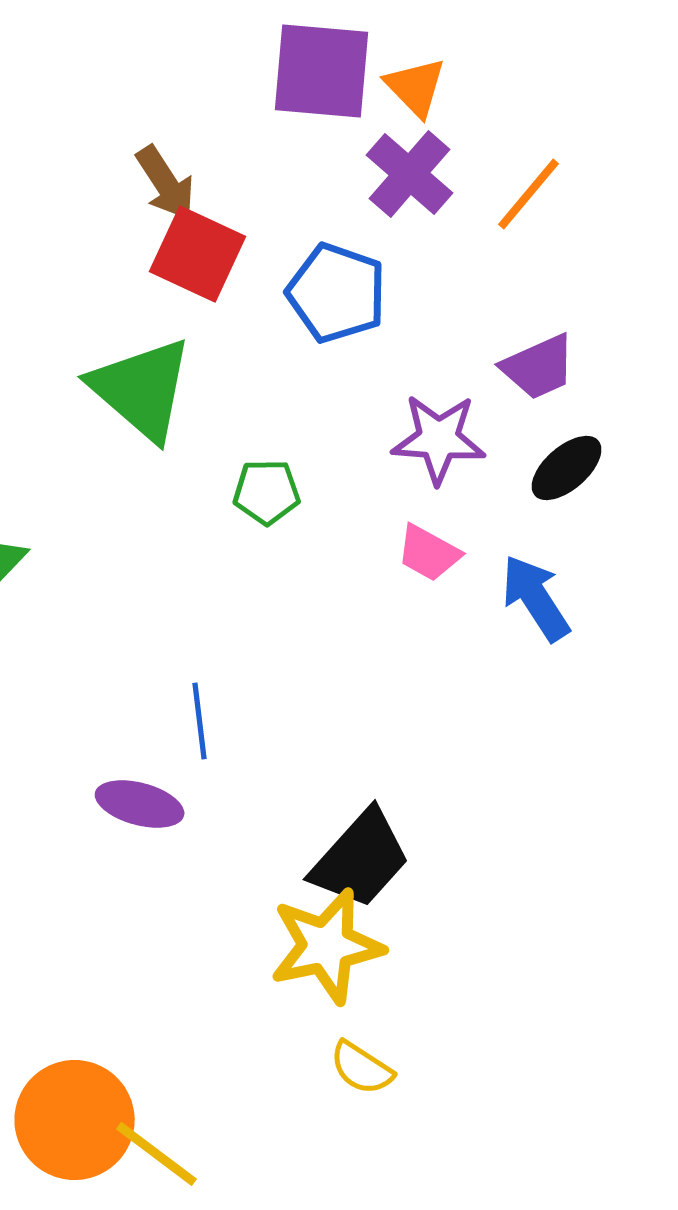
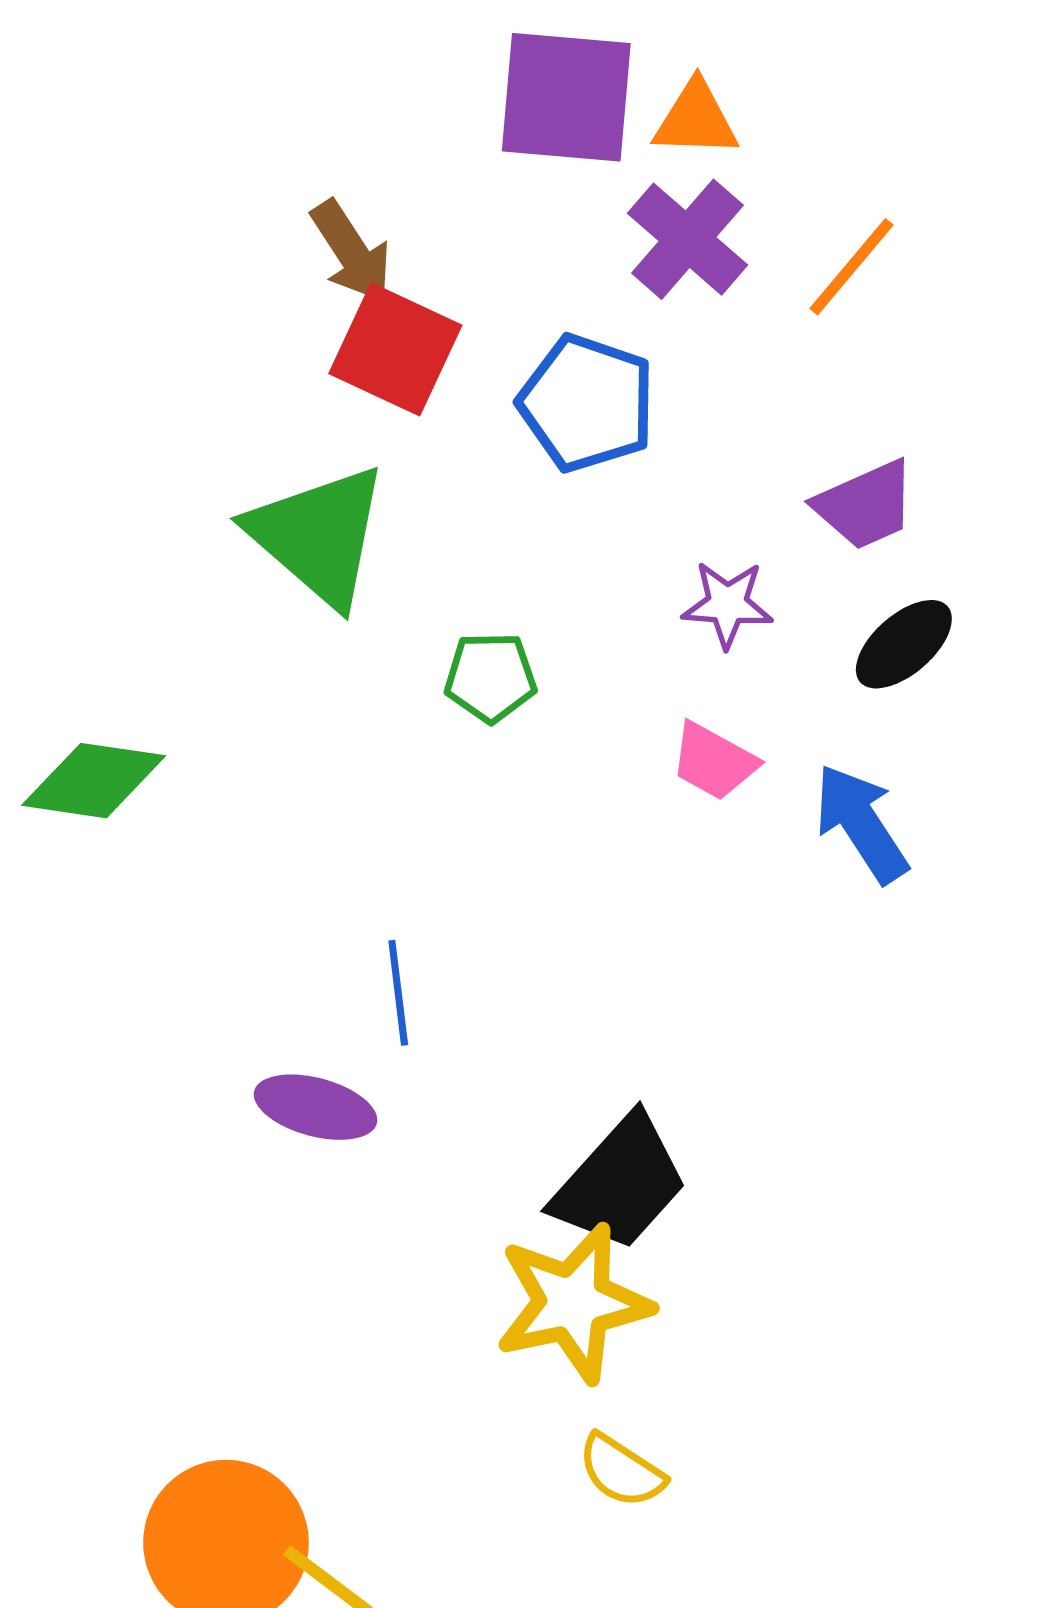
orange triangle: (416, 87) -> (696, 119), turned -44
purple star: (439, 439) -> (727, 604), size x0.7

